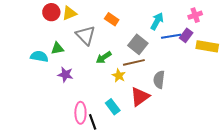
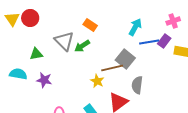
yellow triangle: (69, 13) -> (12, 19), moved, turned -42
gray square: (138, 44) -> (125, 59), moved
cyan semicircle: (39, 56) -> (18, 74), moved
green arrow: (104, 57) -> (82, 46), moved

